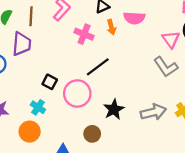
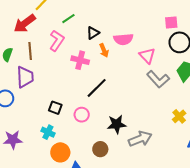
pink triangle: (171, 39) -> (147, 56), moved
pink circle: (77, 93) -> (82, 115), size x0.6
black star: (114, 109) -> (117, 124), turned 30
gray arrow: (153, 112) -> (140, 139), moved
orange circle: (30, 132) -> (60, 152), moved

